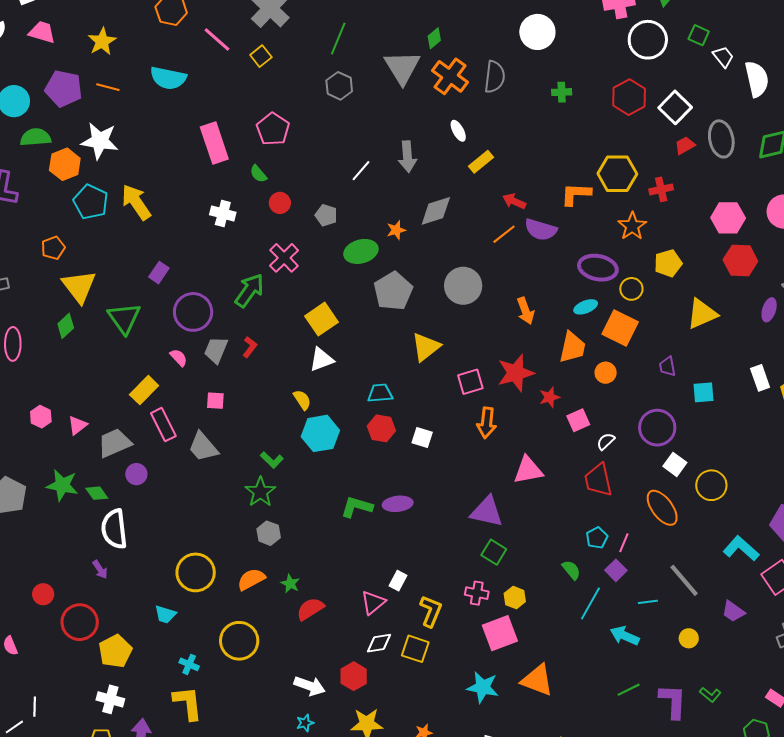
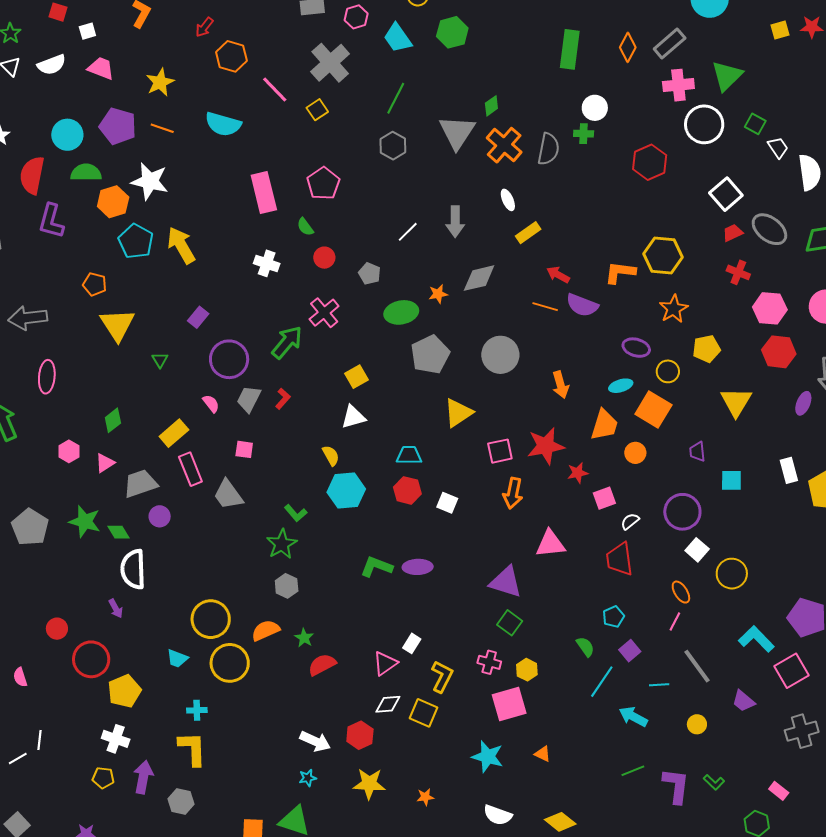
white circle: (537, 32) -> (595, 108), size x0.7
green cross: (562, 92) -> (584, 134), moved
red hexagon: (629, 97) -> (650, 162), moved
gray ellipse: (721, 139) -> (769, 229), turned -45
red cross: (661, 189) -> (738, 272), moved, turned 30
orange line: (504, 234) -> (545, 307), turned 50
orange pentagon: (53, 248) -> (95, 284), turned 30
purple ellipse: (598, 268) -> (636, 348), size x0.7
yellow triangle: (702, 314) -> (736, 402), turned -40
green triangle: (124, 318) -> (160, 360), size x0.5
yellow square: (322, 319) -> (357, 377), size x0.7
green diamond: (66, 326) -> (113, 420), moved
orange ellipse: (662, 508) -> (681, 592), size x0.6
pink line: (624, 543) -> (675, 622), moved
yellow circle: (239, 641) -> (230, 663), moved
cyan cross: (189, 664) -> (197, 710), turned -30
orange triangle: (537, 680) -> (543, 754), size x0.5

